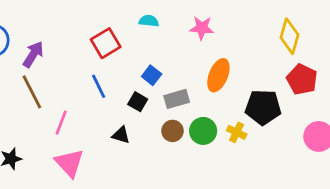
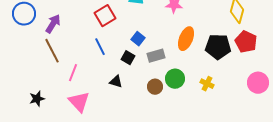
black pentagon: (263, 107) -> (218, 47), moved
brown circle: (172, 131) -> (155, 87), moved
yellow cross: (237, 132) -> (207, 84), moved

